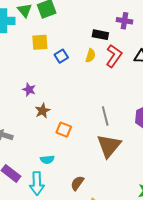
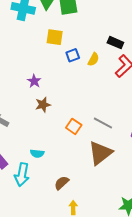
yellow semicircle: (91, 56) -> (93, 59), moved
gray line: (105, 116) -> (103, 123), turned -60
orange square: (64, 130) -> (74, 126), moved

